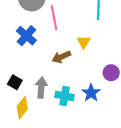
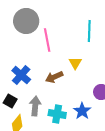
blue cross: (26, 36) -> (21, 75), moved

